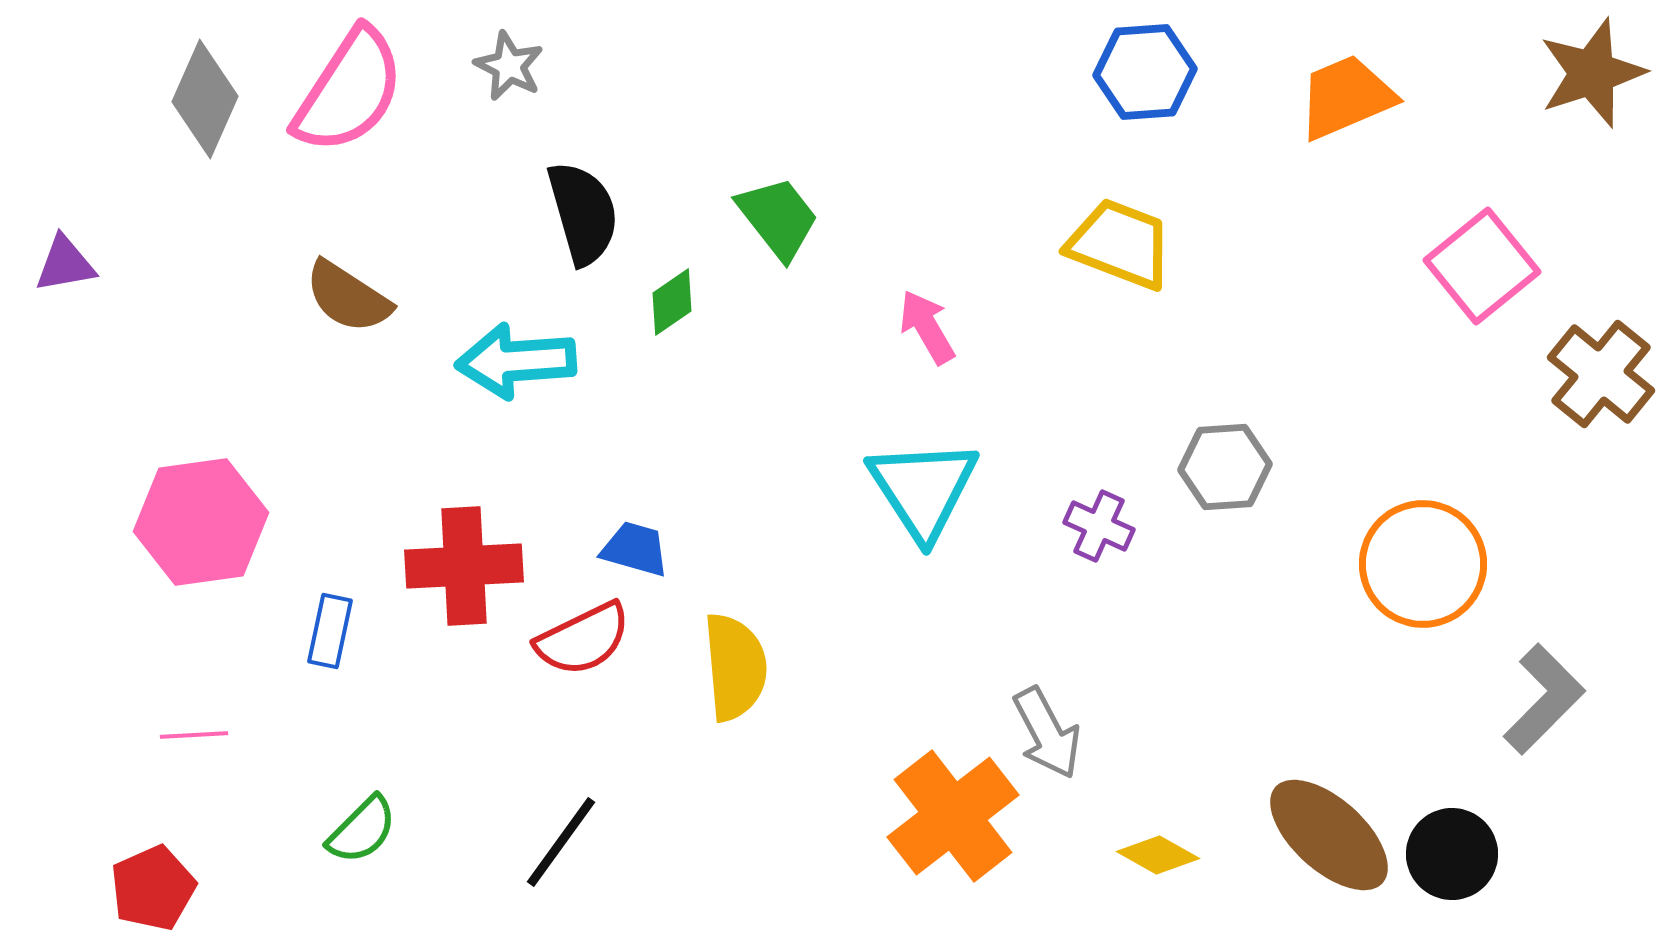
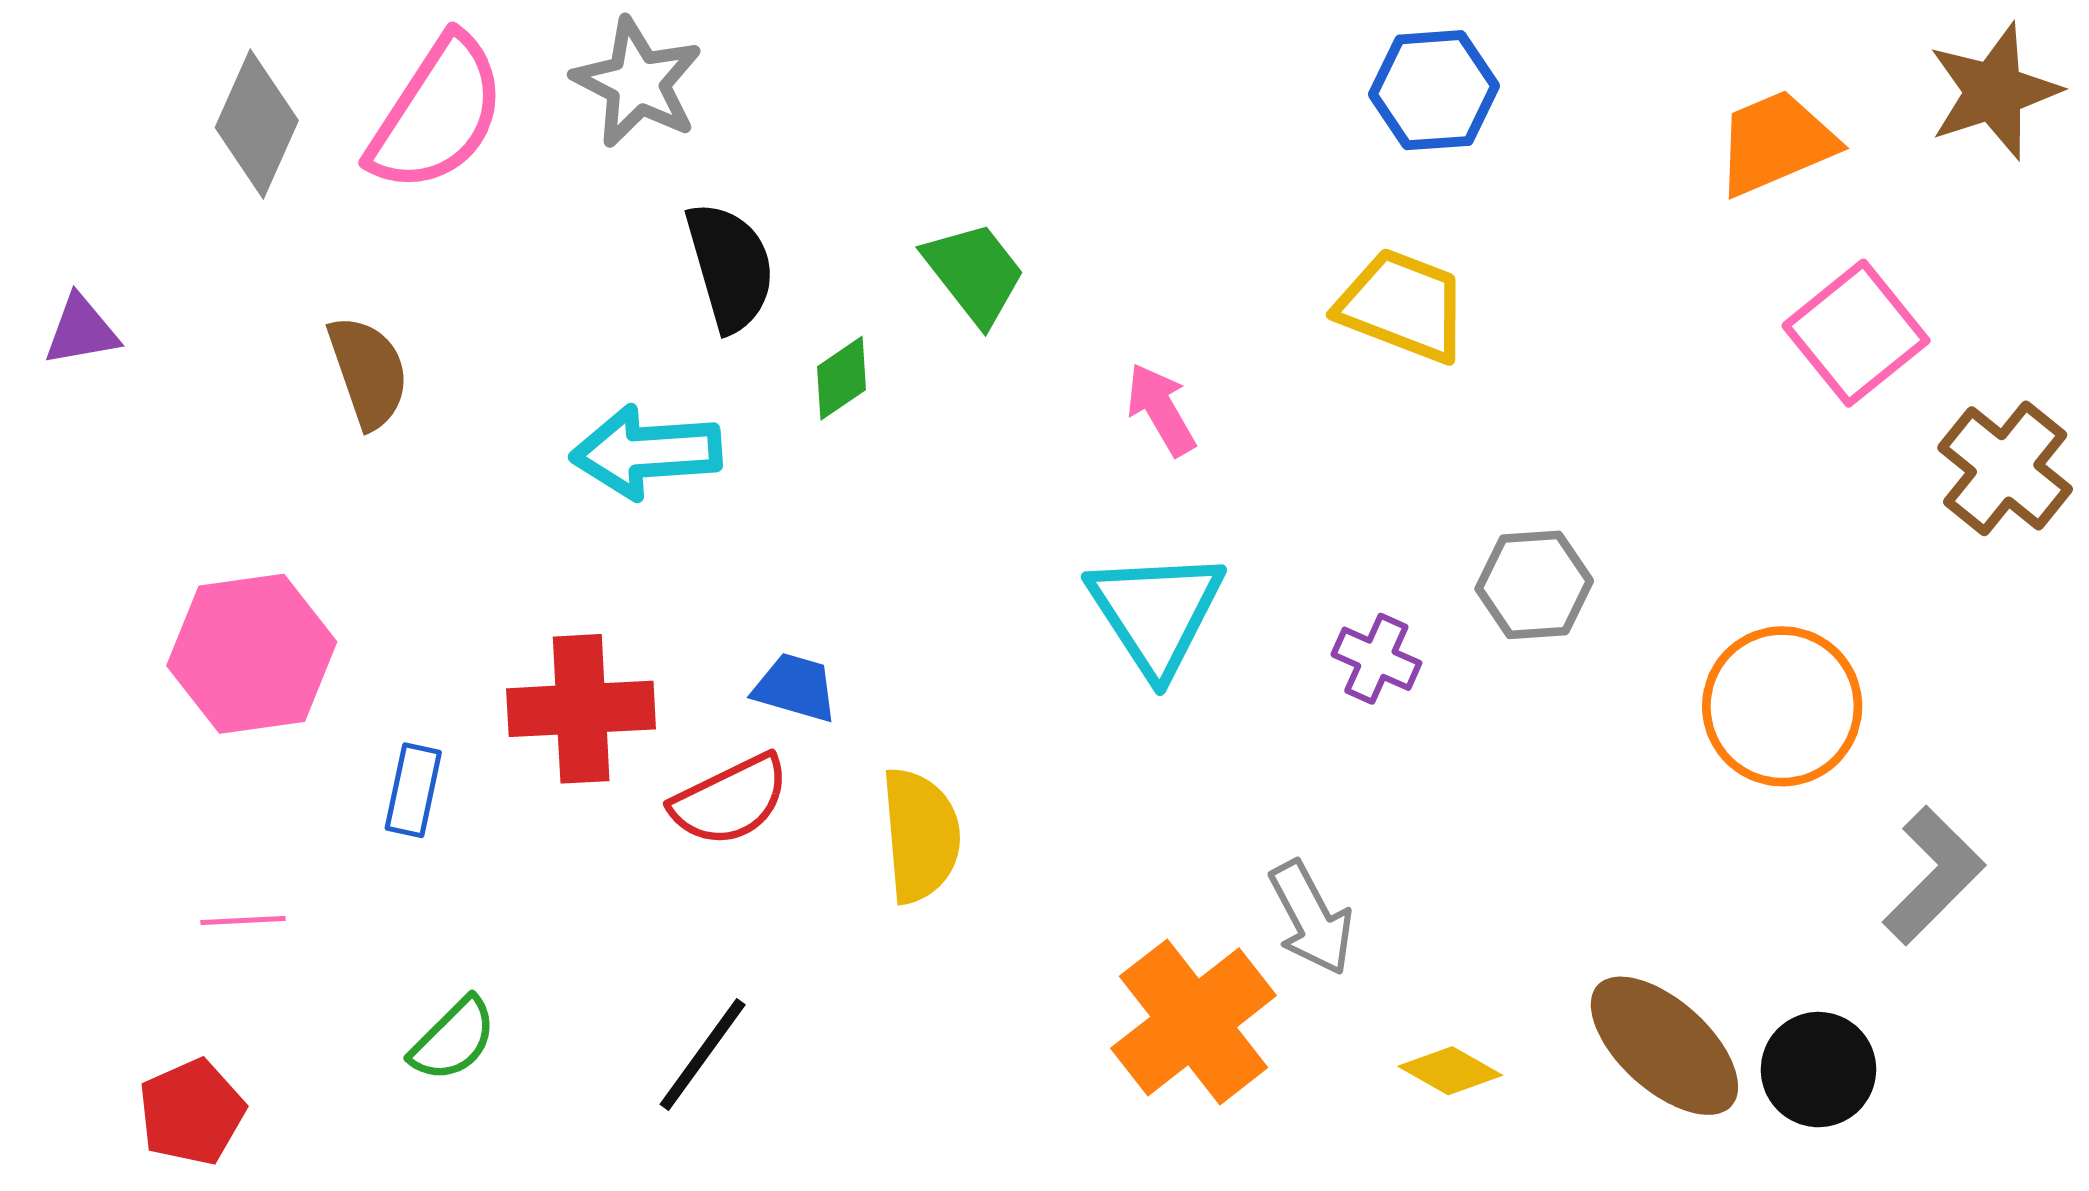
gray star: (509, 66) -> (637, 83), size x1.5
orange trapezoid: (1346, 97) -> (1776, 143), moved
brown semicircle: (348, 297) -> (368, 372), moved, turned -142

